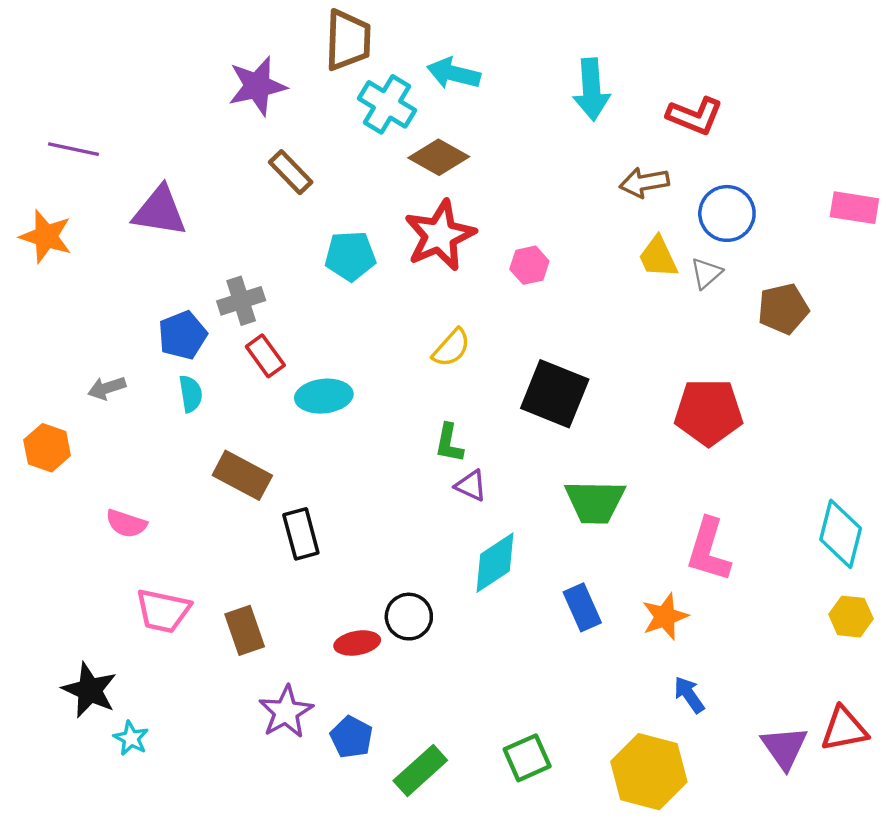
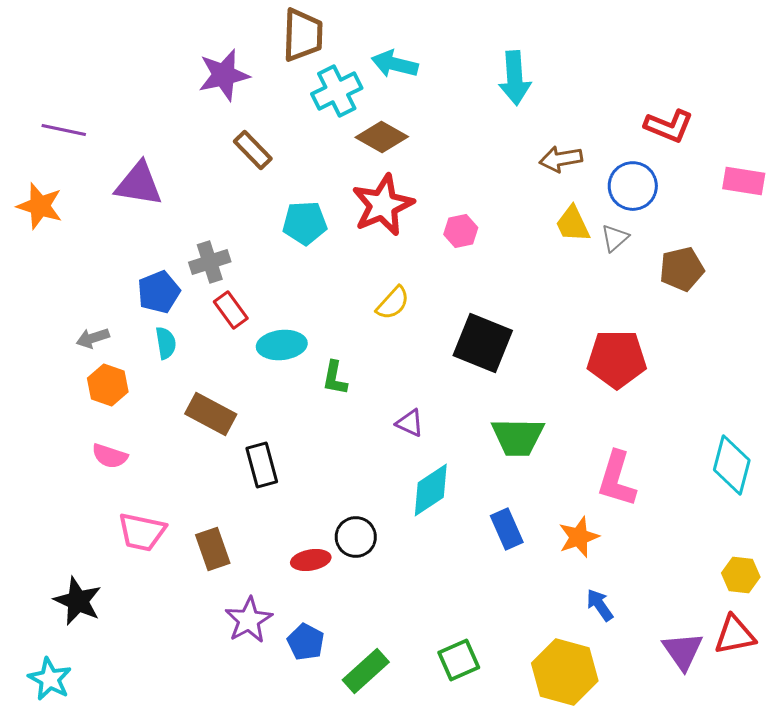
cyan cross: (387, 104) -> (337, 91), turned 33
red L-shape: (695, 116) -> (669, 126), moved
green L-shape: (449, 443) -> (335, 378), moved
orange hexagon: (47, 448) -> (108, 385), moved
yellow hexagon: (851, 617) -> (741, 575), moved
cyan star: (131, 738) -> (50, 679), moved, size x1.4

